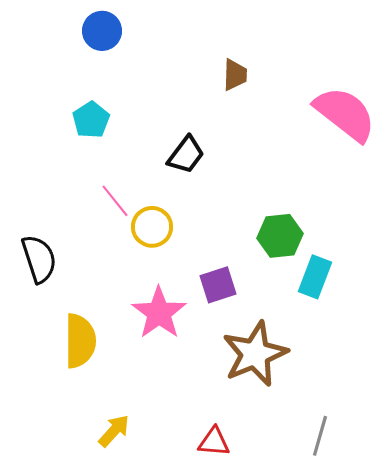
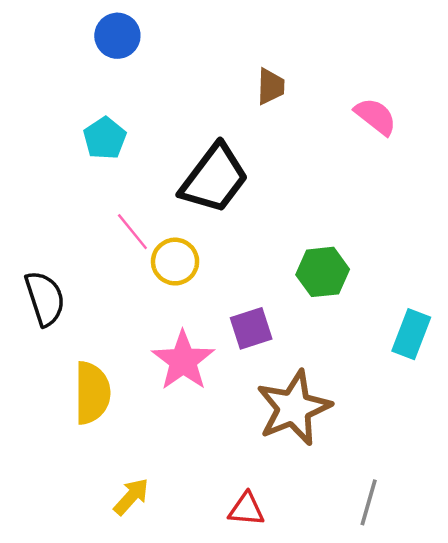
pink semicircle: (345, 114) -> (376, 116), moved, size x0.6
black trapezoid: (186, 155) -> (214, 179), size x1.6
cyan rectangle: (315, 277) -> (411, 334), moved

